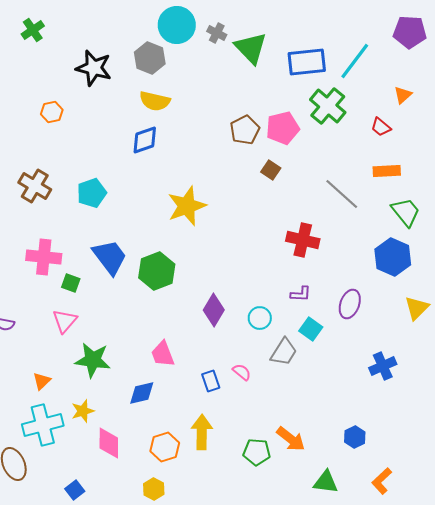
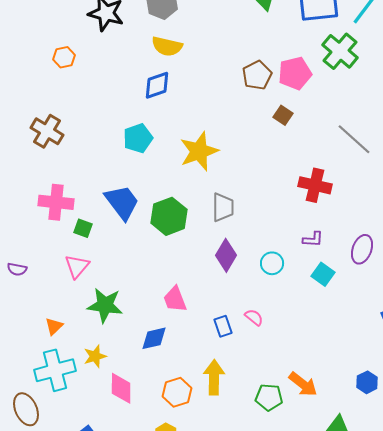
cyan pentagon: (92, 193) -> (138, 138), moved
gray trapezoid: (284, 352) -> (223, 207), moved, turned -32

